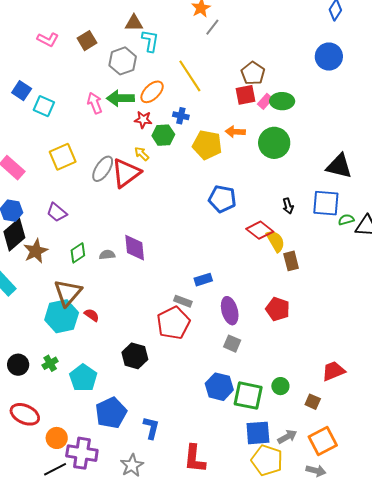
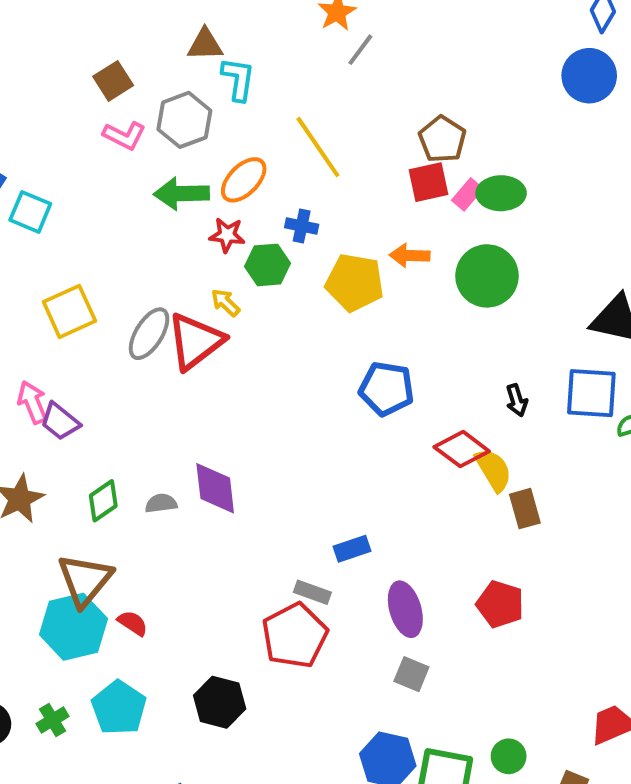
pink L-shape: (48, 40) -> (124, 136), moved
blue circle: (329, 57) -> (589, 76), moved
pink arrow: (95, 103) -> (32, 402), moved
cyan pentagon: (83, 378) -> (119, 708), moved

